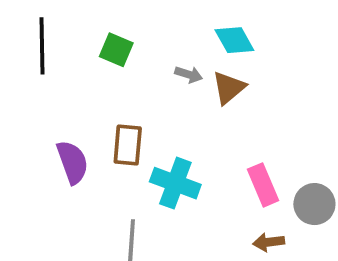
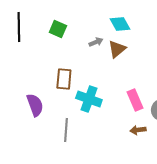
gray arrow: (189, 74) -> (96, 42), turned -40
purple semicircle: (72, 162) -> (35, 105), moved

